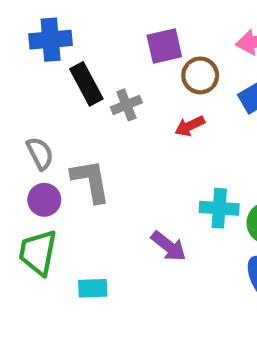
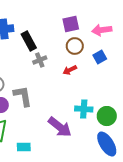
purple square: (164, 46) -> (71, 24), moved
black rectangle: (86, 84) -> (29, 41), moved
purple arrow: (169, 246) -> (60, 127), size x1.4

